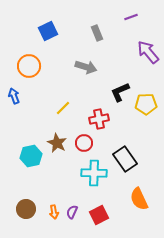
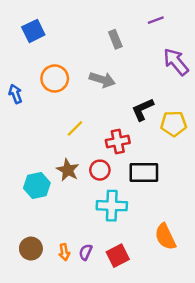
blue square: (48, 31) -> (33, 31), moved
orange circle: (29, 66) -> (55, 78), moved
blue arrow: (14, 96) -> (15, 94), moved
black rectangle: (125, 159) -> (144, 172), moved, turned -55

